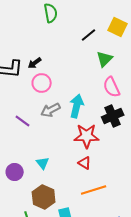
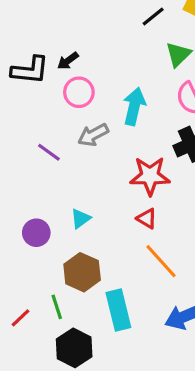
cyan arrow: (77, 106) -> (134, 106), moved
cyan triangle: (43, 163) -> (80, 218), turned 32
orange line: (94, 190) -> (161, 261), turned 65

